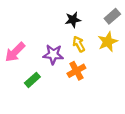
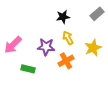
yellow star: (108, 42) -> (93, 48), moved
green rectangle: (32, 80) -> (28, 69), turned 56

